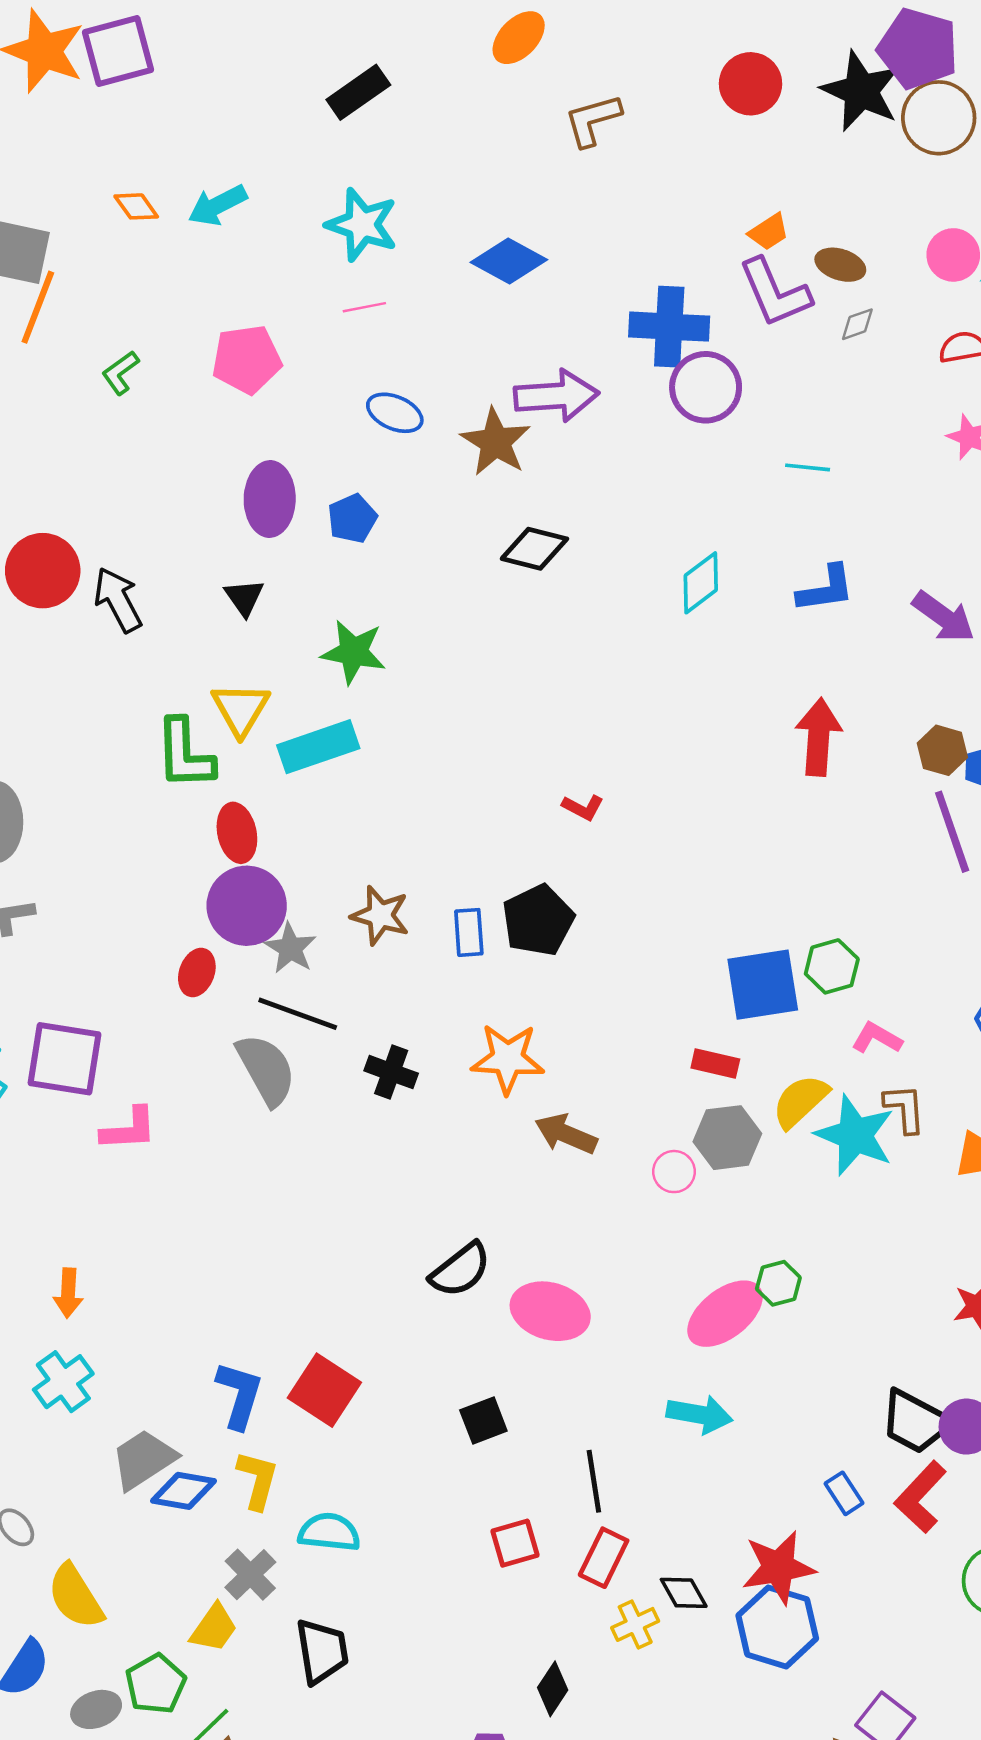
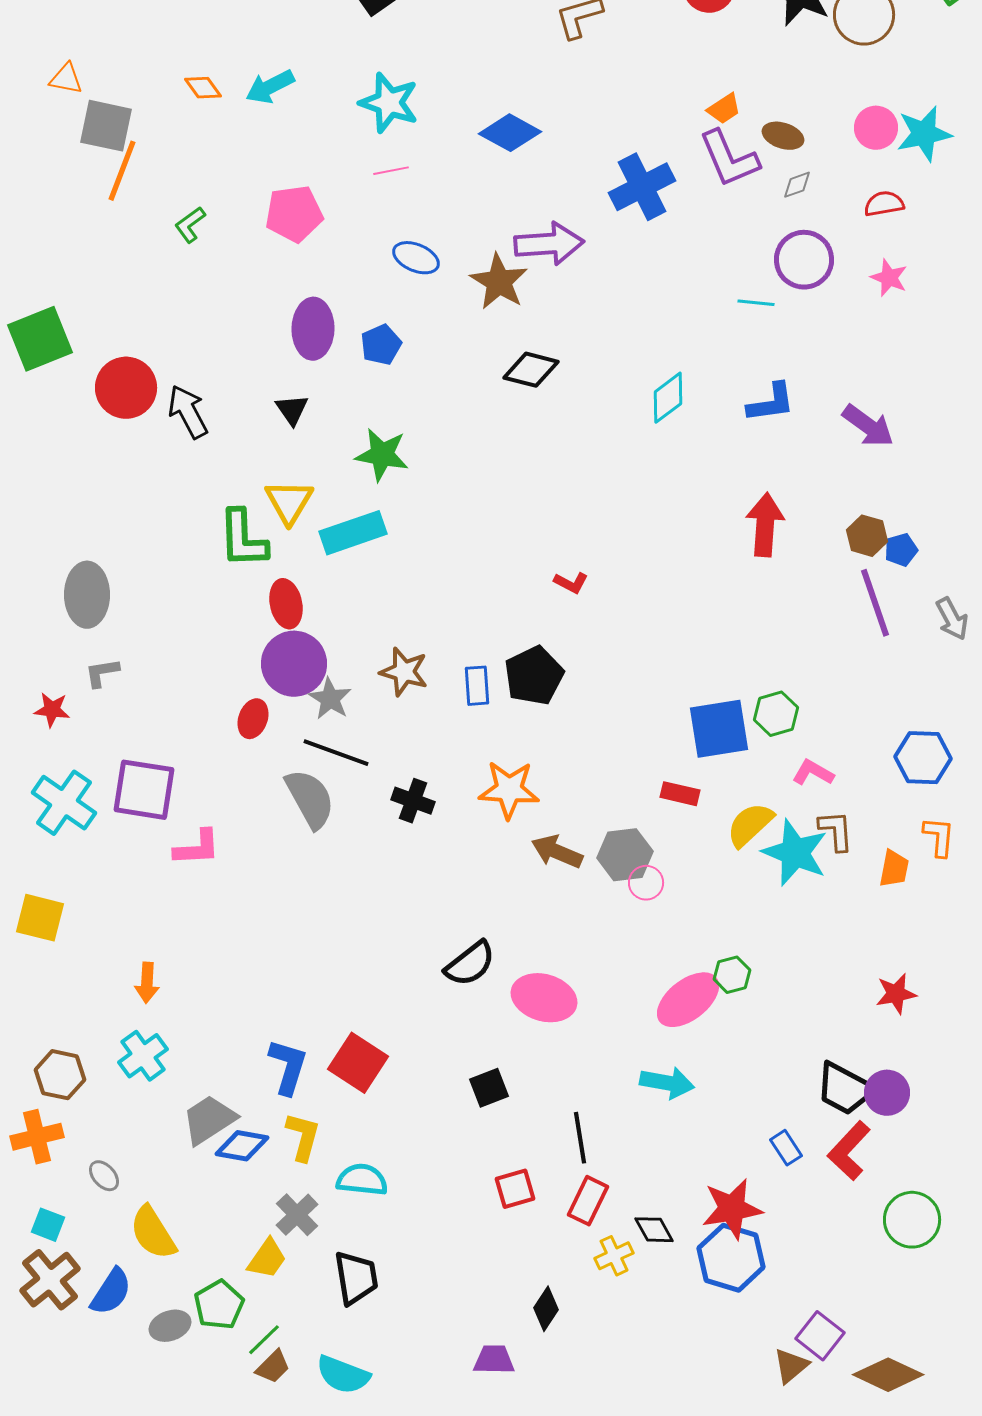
blue cross: (669, 327) -> (642, 187), turned -30
purple circle: (706, 387) -> (804, 260), moved
gray hexagon: (727, 1138) -> (625, 855), moved

